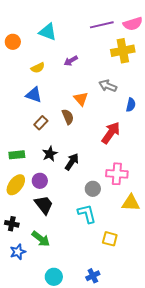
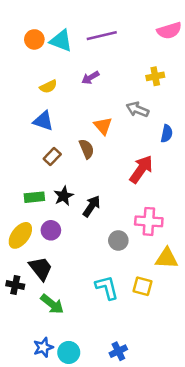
purple line: (102, 25) -> (102, 36), moved
orange circle: (13, 42) -> (34, 39), moved
yellow cross: (123, 51) -> (155, 76), moved, size x0.6
green rectangle: (17, 155) -> (34, 197), moved
black trapezoid: (44, 205) -> (41, 268), moved
cyan L-shape: (87, 214) -> (107, 288), moved
yellow square: (110, 239) -> (143, 286), moved
blue star: (18, 252) -> (43, 347), moved

